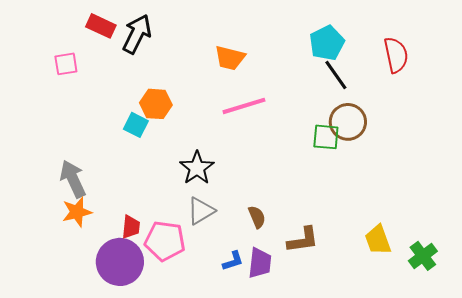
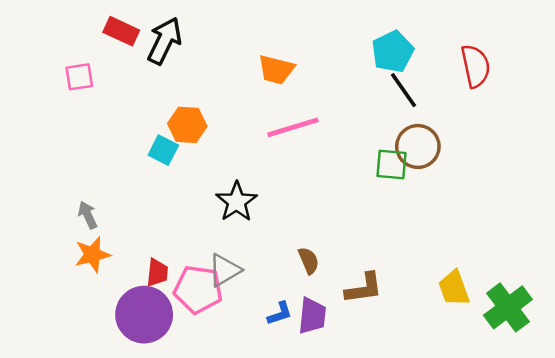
gray arrow: (73, 179) -> (88, 215), size x0.6
gray triangle: (201, 211) -> (225, 270), moved
green cross: (423, 256) -> (508, 307), size x1.4

